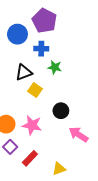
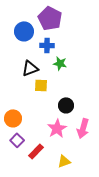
yellow square: (35, 90) -> (41, 85), turned -32
pink star: (32, 125) -> (57, 128), moved, turned 30
pink arrow: (79, 135) -> (83, 128), turned -108

